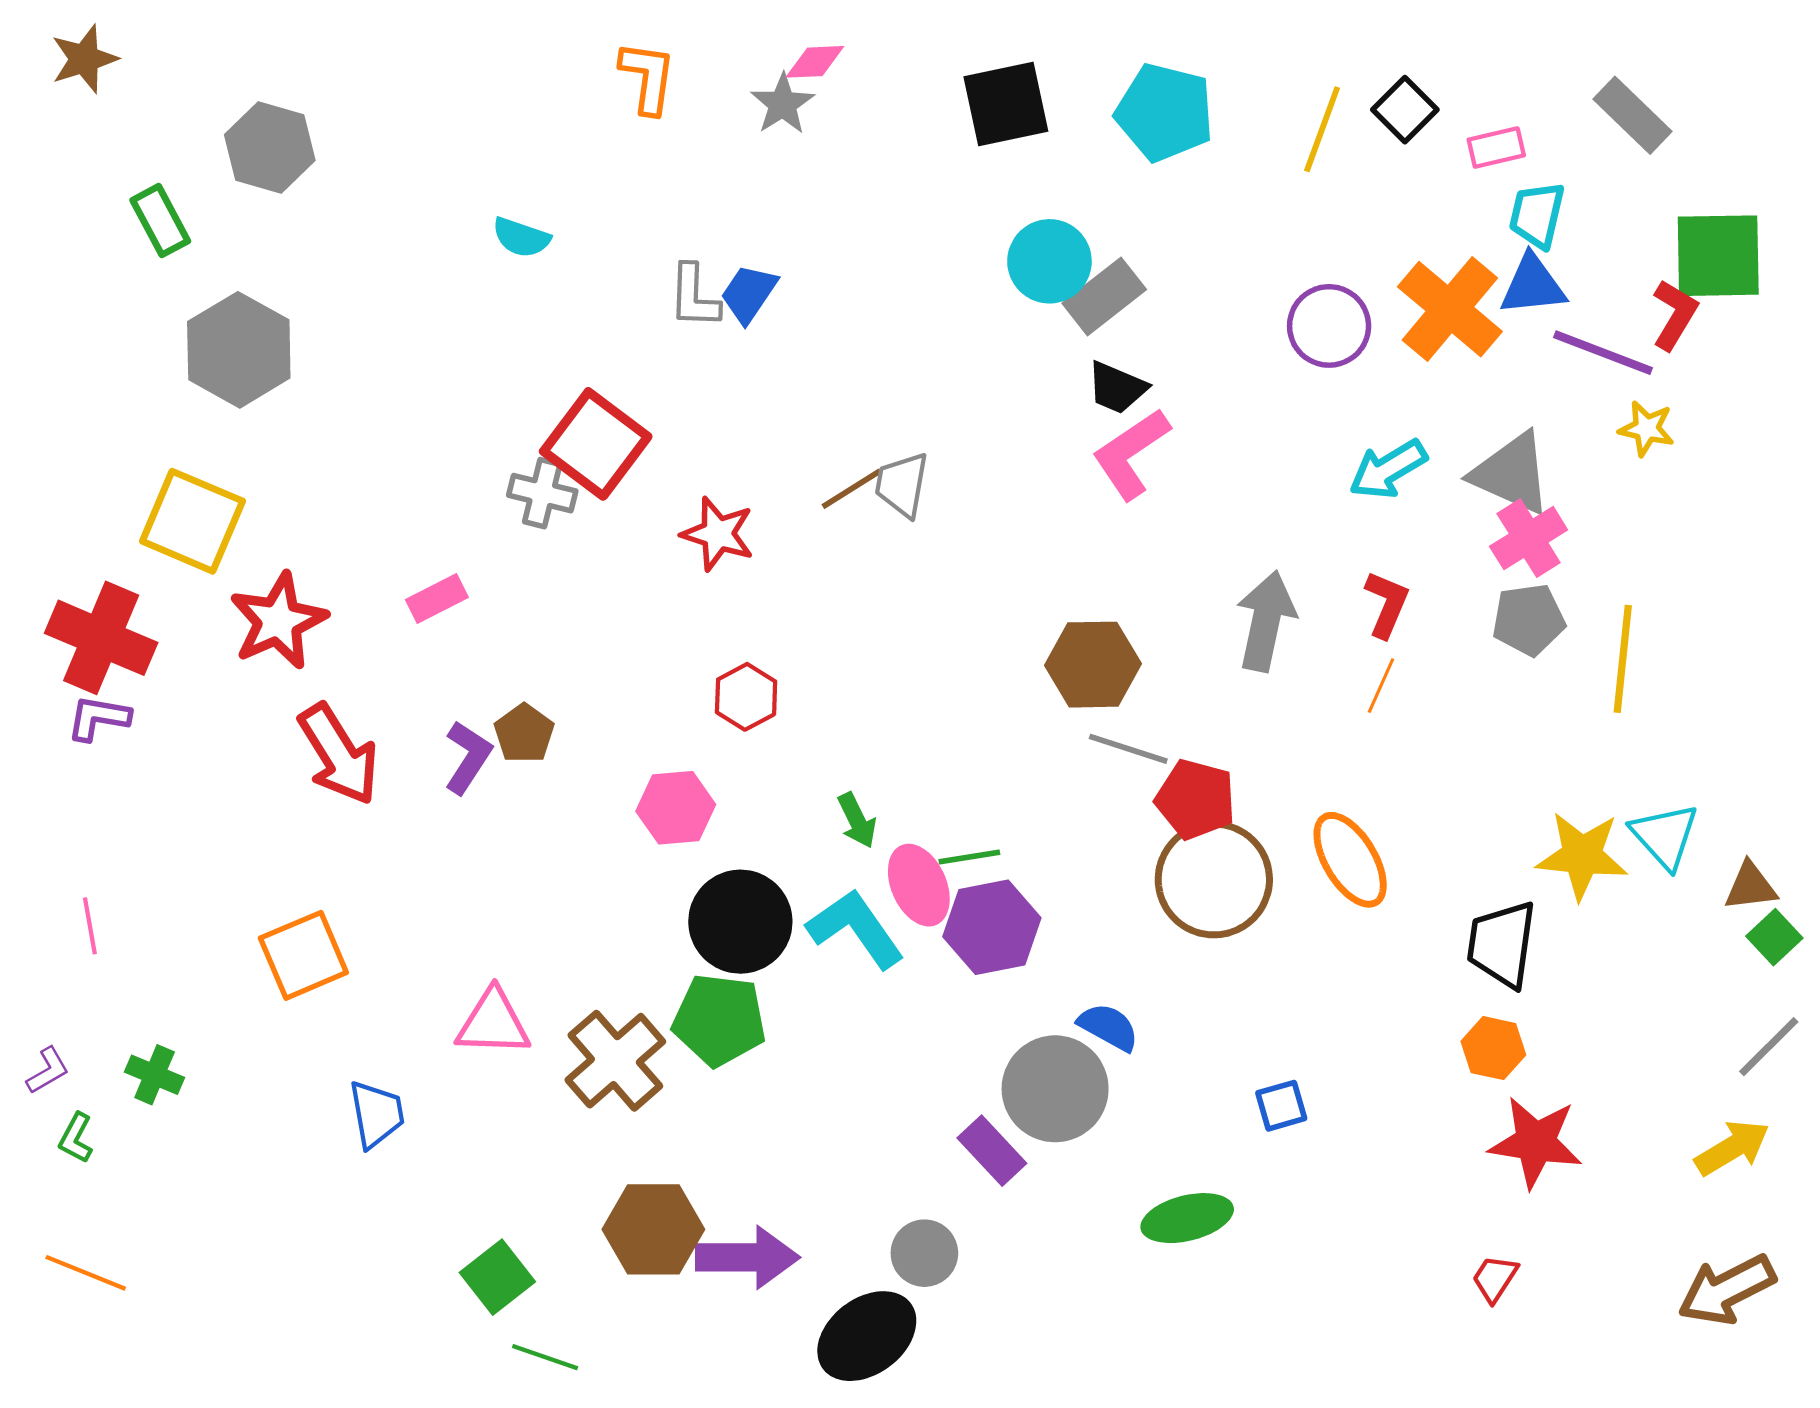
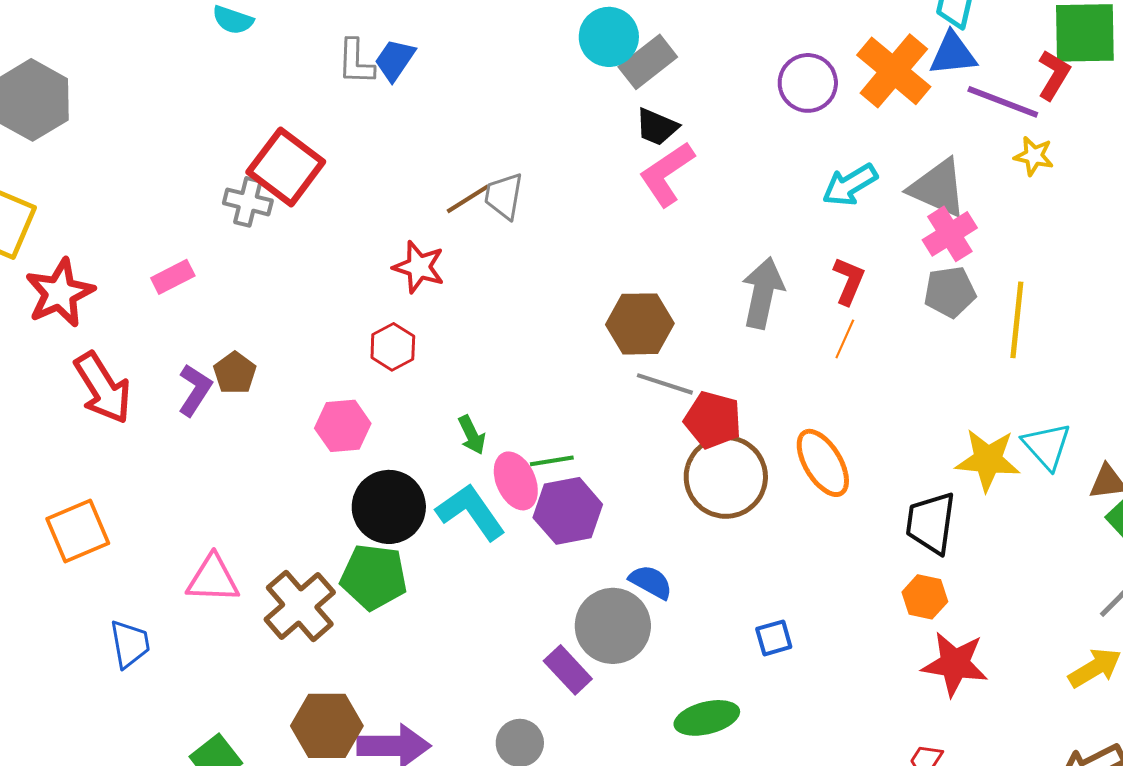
red star: (718, 534) -> (419, 267), moved

